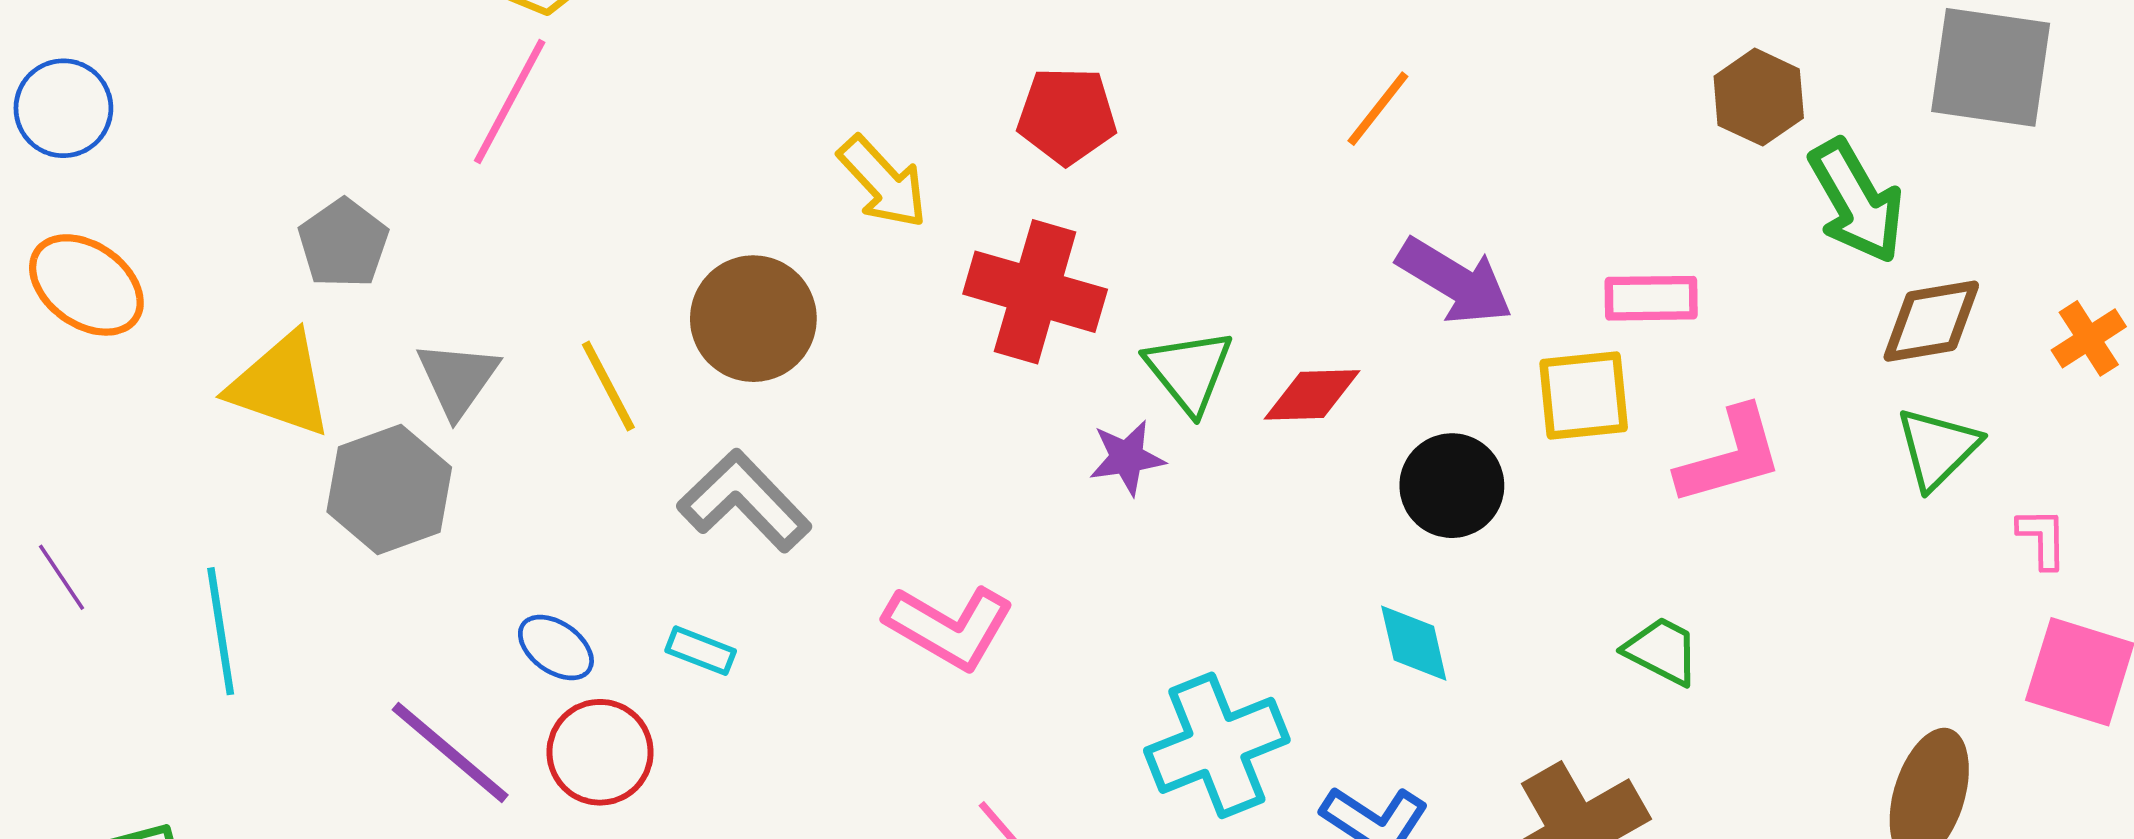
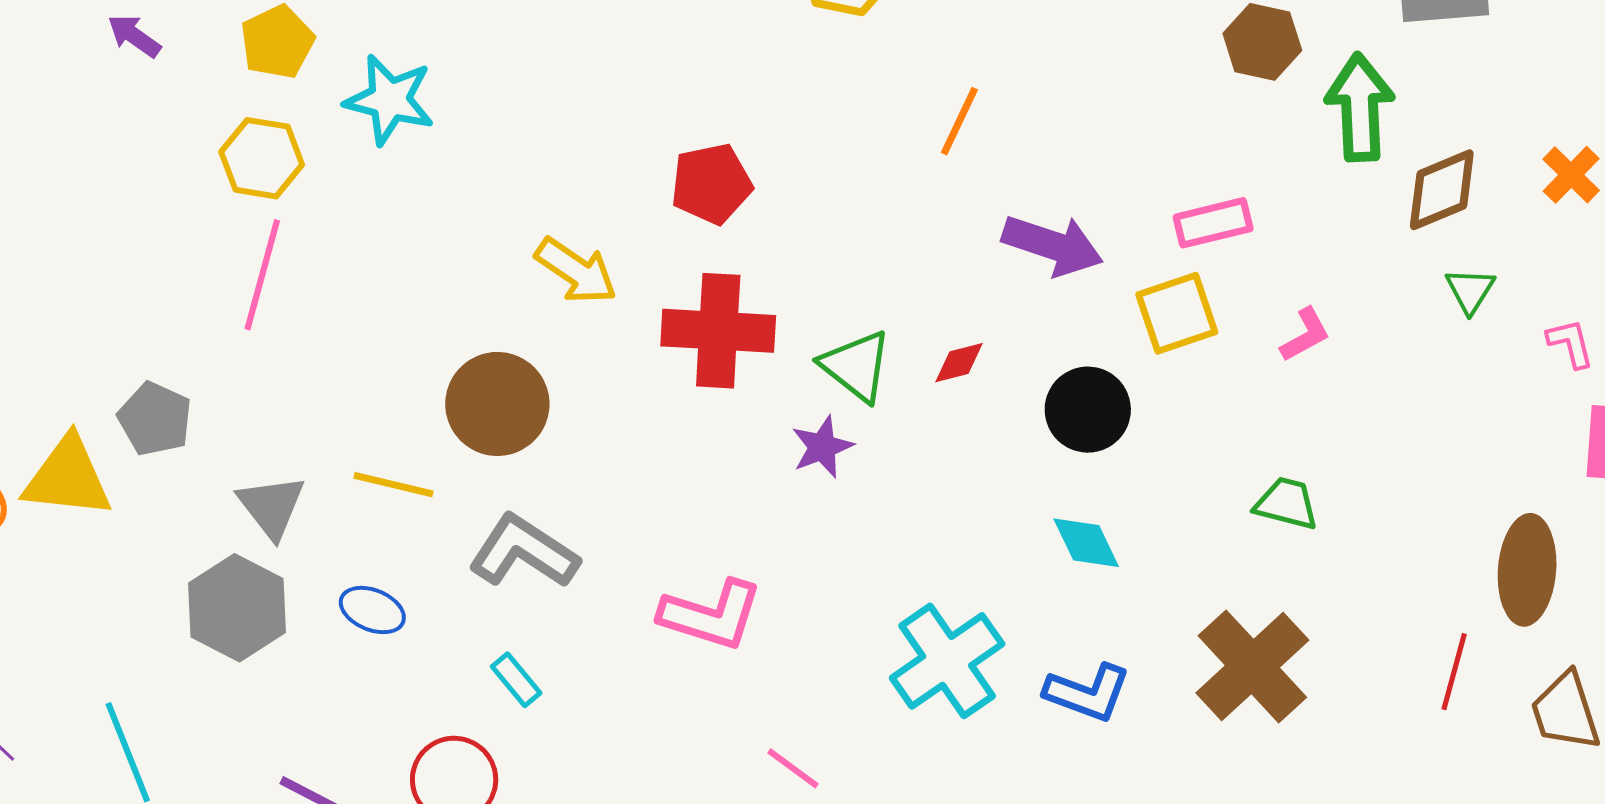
green arrow: (1856, 201) -> (1360, 107), turned -140
yellow triangle: (281, 385) -> (68, 477), moved
yellow line: (608, 386) -> (393, 485), turned -36
red diamond: (1312, 395) -> (959, 363), size x0.7
green triangle: (1938, 448) -> (1470, 290), size x0.7
pink L-shape: (1730, 456) -> (1305, 335), size x0.6
blue ellipse: (556, 647) -> (372, 610), moved
cyan rectangle: (701, 651) -> (516, 680), turned 42

